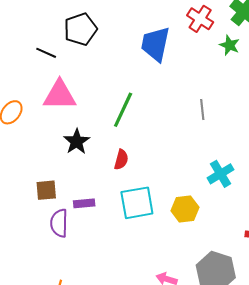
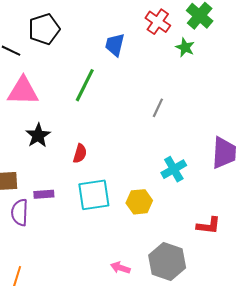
blue trapezoid: (155, 44) -> (115, 45), size x0.7
green line: (123, 110) -> (85, 85), moved
gray line: (202, 110) -> (158, 108), turned 30

